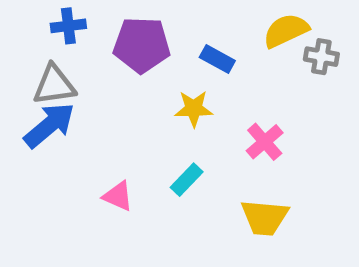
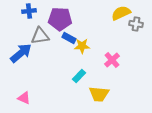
blue rectangle: (217, 59) -> (69, 38), moved
gray triangle: (54, 85) -> (40, 36), moved
pink triangle: (118, 196) -> (24, 98), moved
yellow trapezoid: (265, 217) -> (99, 94), moved

